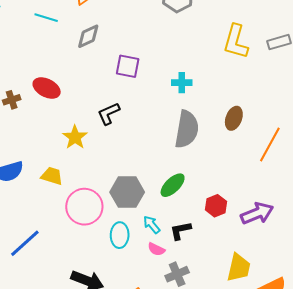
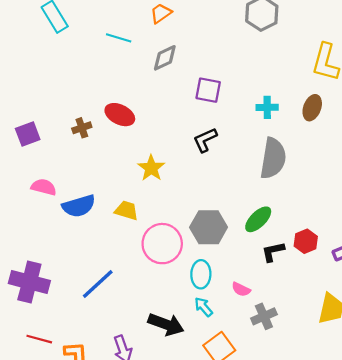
black L-shape: (109, 114) -> (205, 140), moved
brown ellipse: (234, 118) -> (312, 108), moved
cyan arrow: (152, 225) -> (204, 307), moved
black L-shape: (180, 231) -> (273, 252), moved

